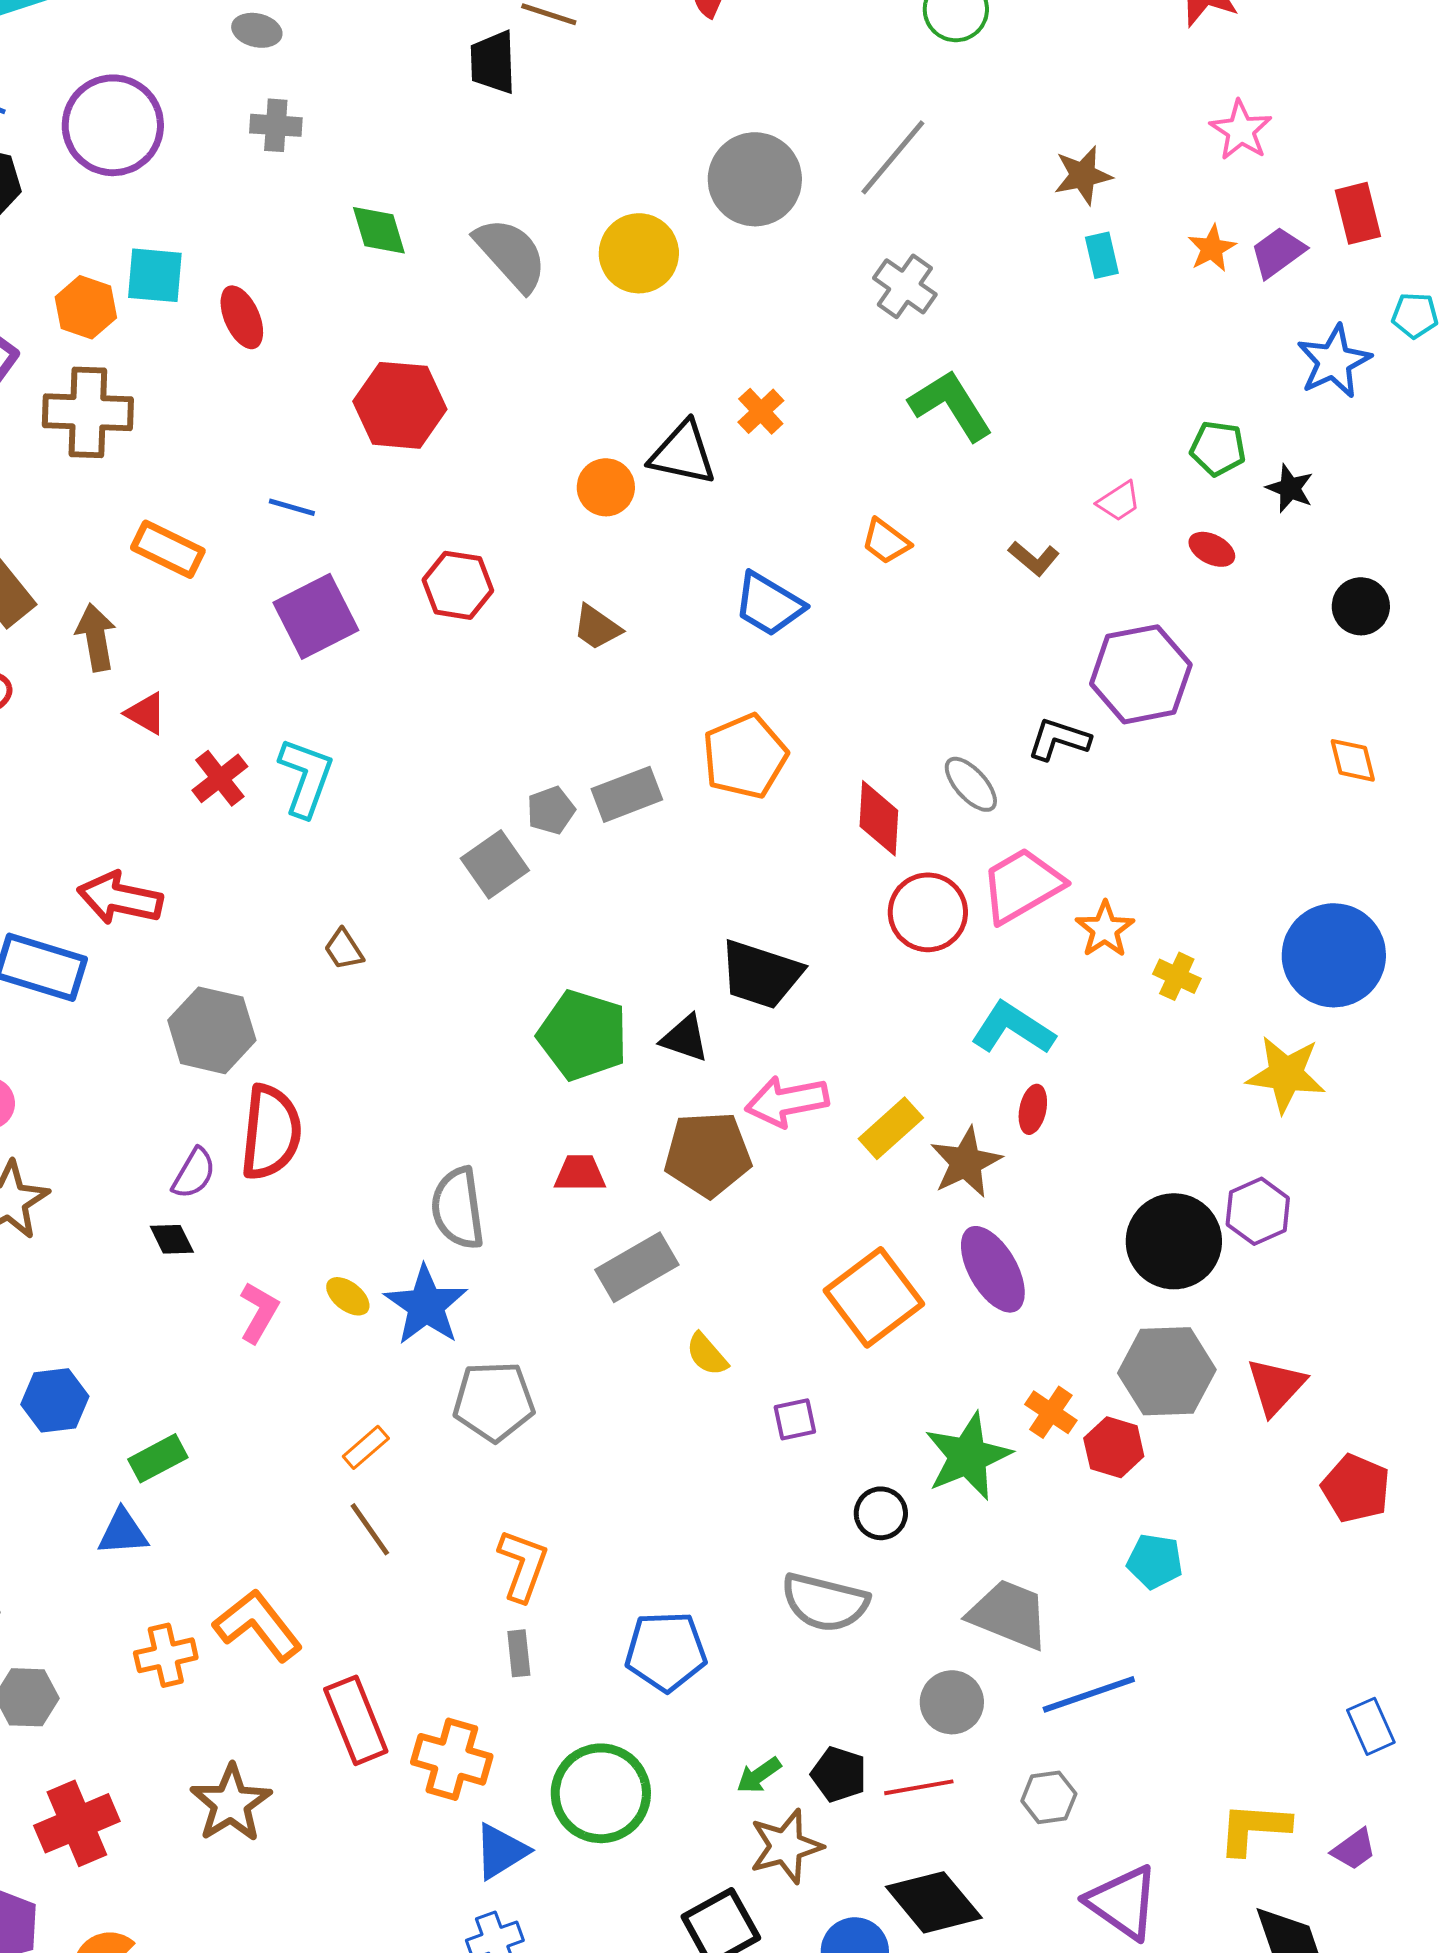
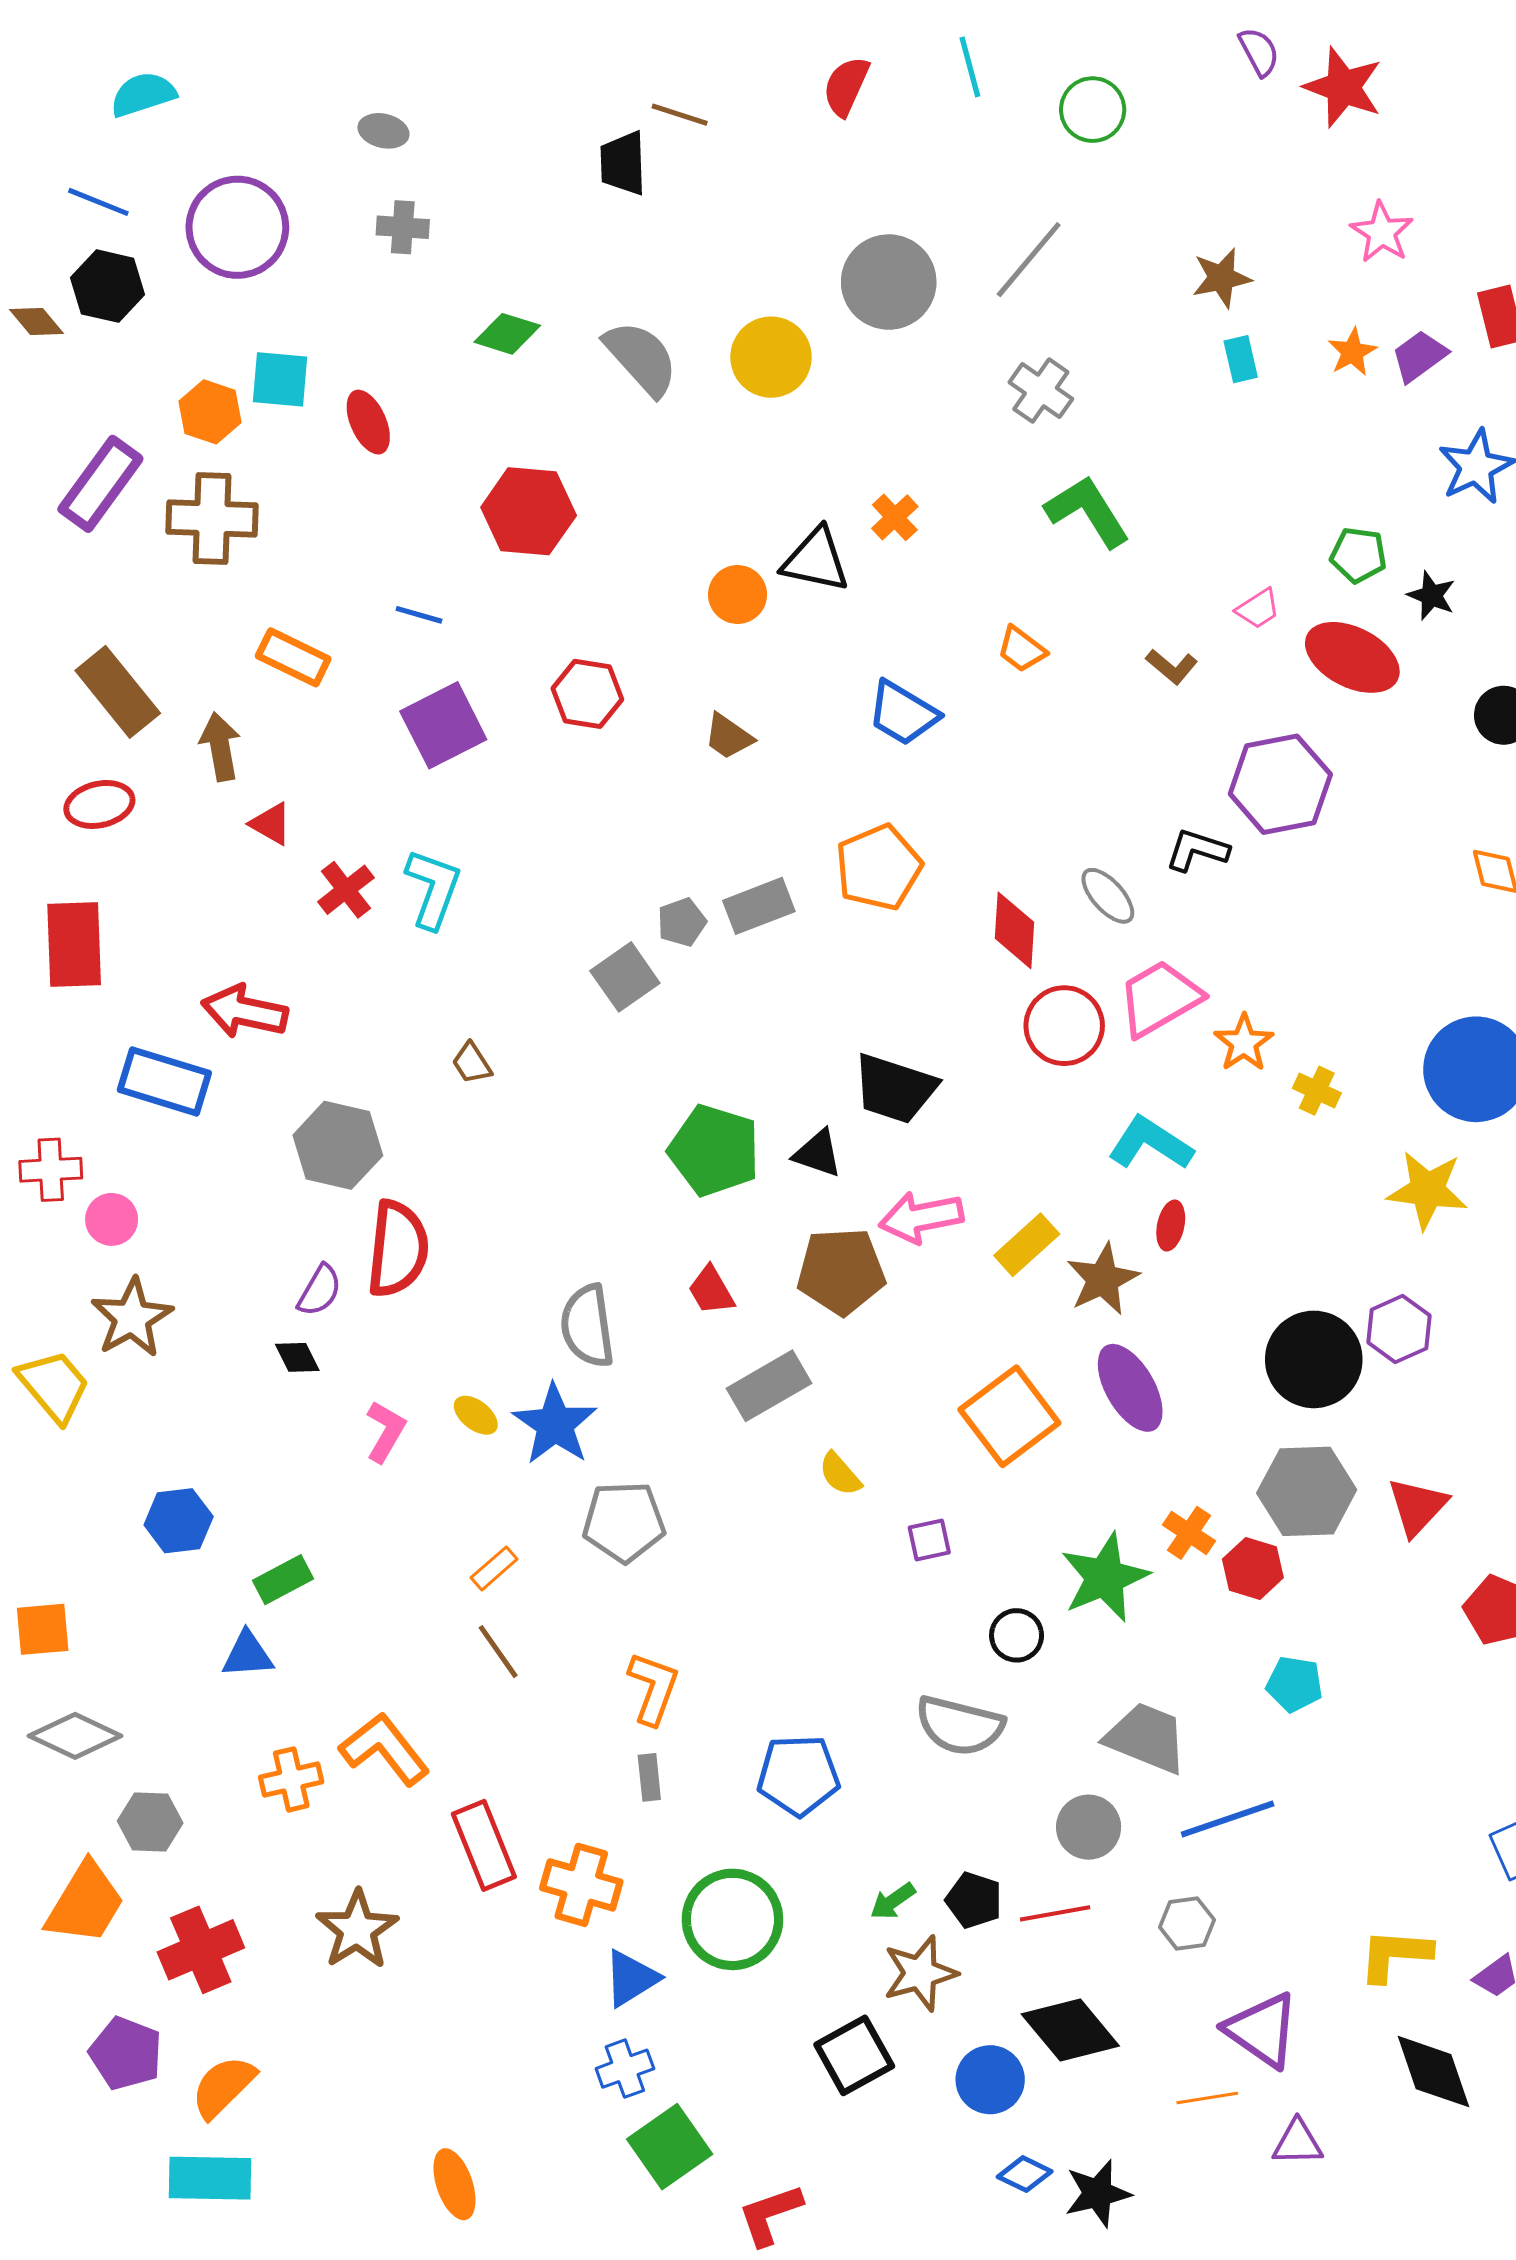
green diamond: (379, 230) -> (507, 334), turned -56
red ellipse: (1212, 549) -> (1352, 657), size x2.0
red trapezoid: (580, 1173) -> (711, 1290), turned -120

